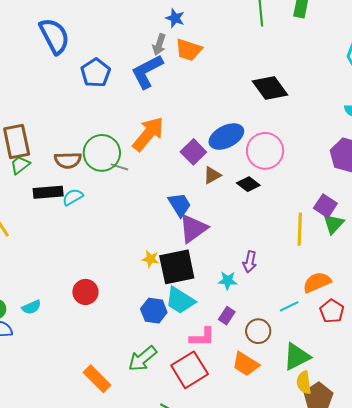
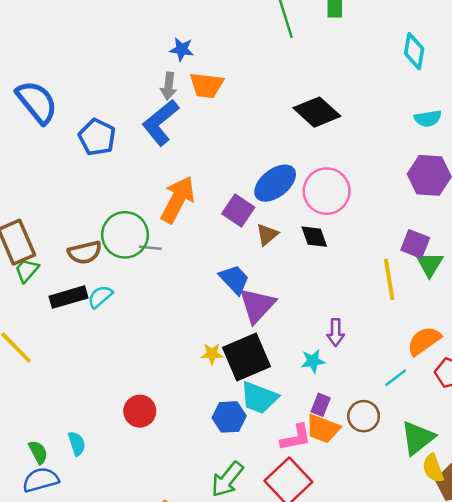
black diamond: (248, 184) -> (314, 237), turned 45
cyan semicircle: (31, 307) -> (77, 444), turned -72
orange trapezoid: (246, 364) -> (323, 429), moved

